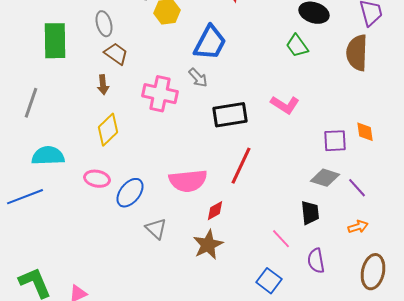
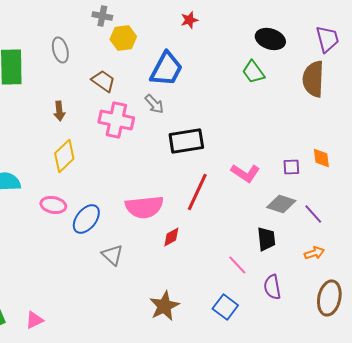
brown trapezoid: (116, 54) -> (103, 81), moved
pink L-shape: (285, 105) -> (245, 173), moved
purple square: (335, 141) -> (291, 167), size x0.7
brown star: (208, 245) -> (164, 306), moved

